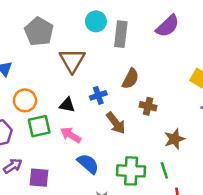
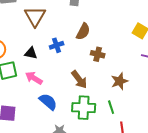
brown arrow: (116, 123) -> (79, 80), moved

